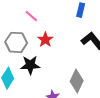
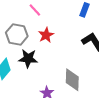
gray diamond: (77, 81) -> (72, 80), turned -30

